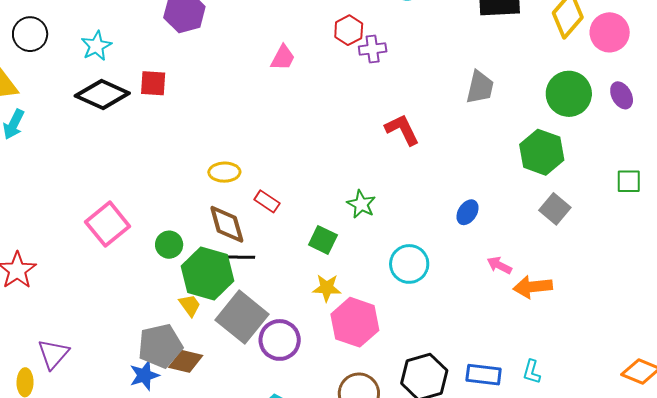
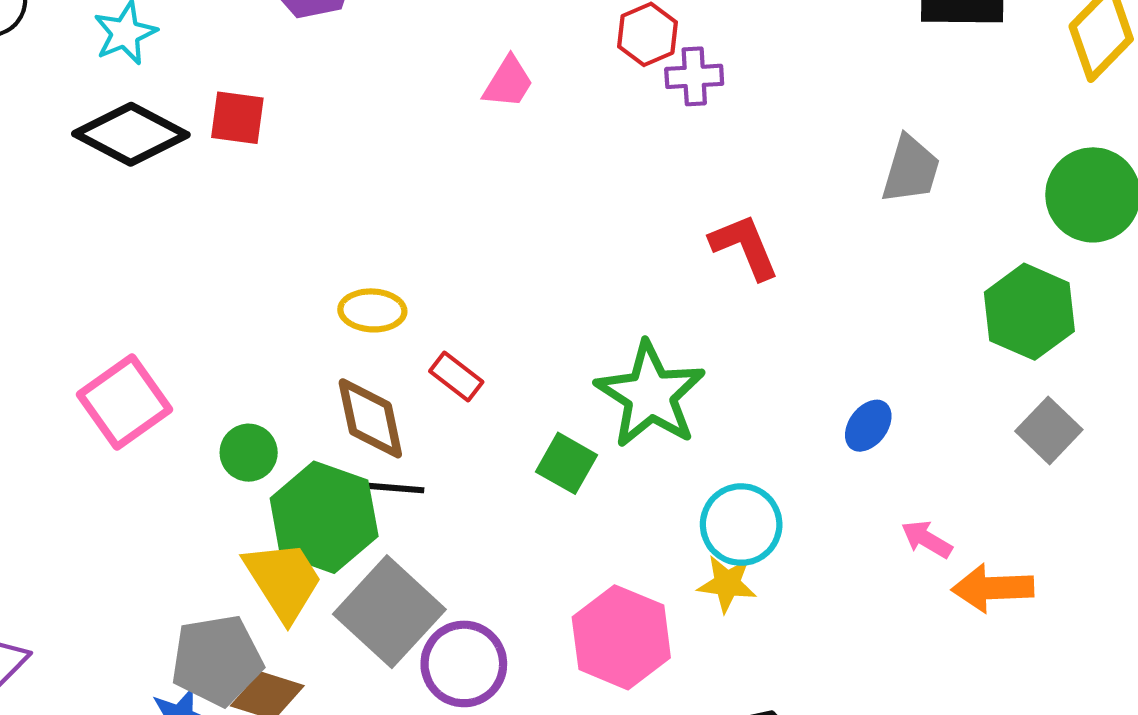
green star: (361, 204) -> (650, 395), size x1.8
yellow star: (327, 288) -> (727, 584), moved
yellow trapezoid: (190, 305) -> (283, 580), size x1.8

